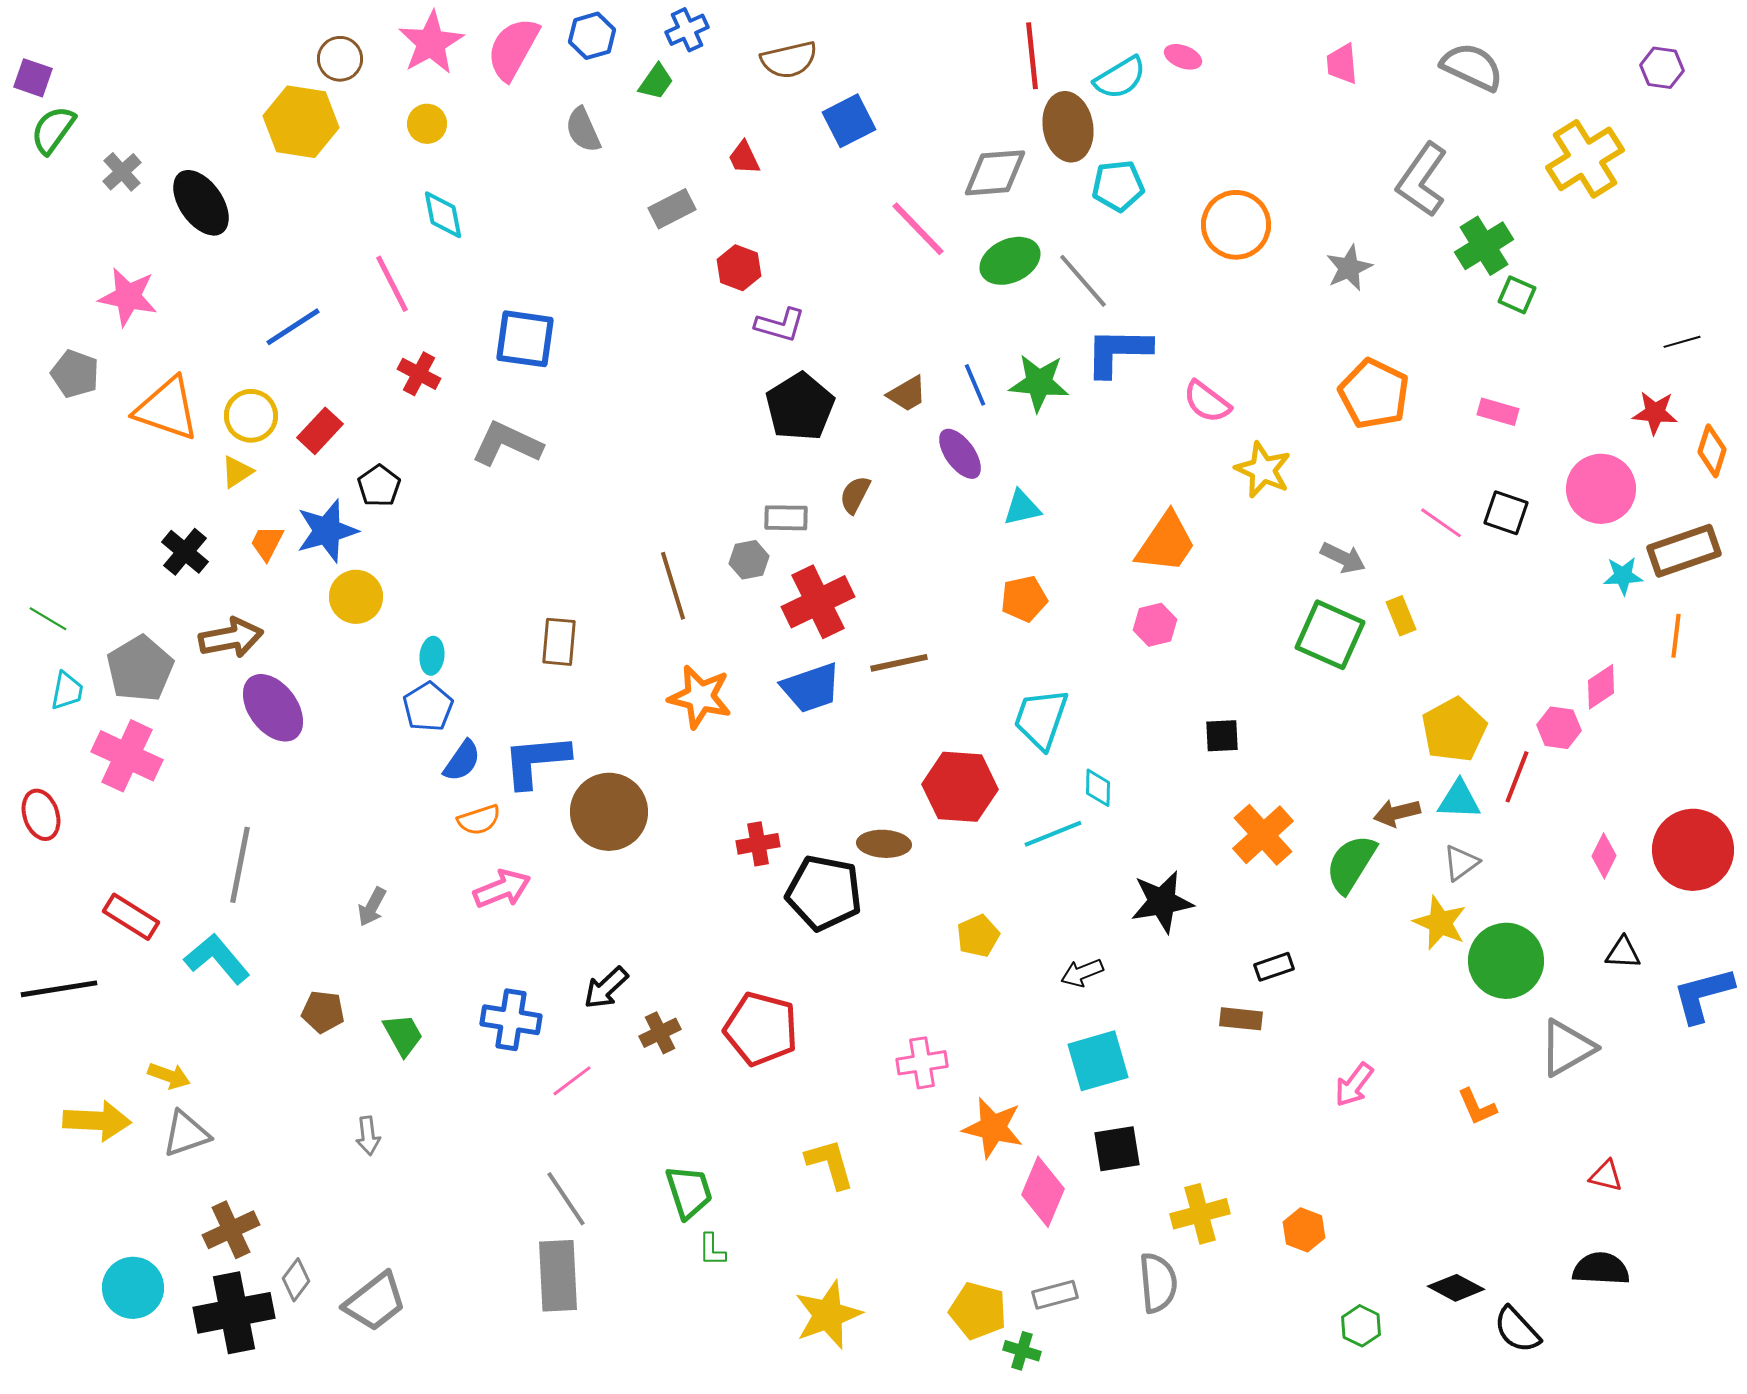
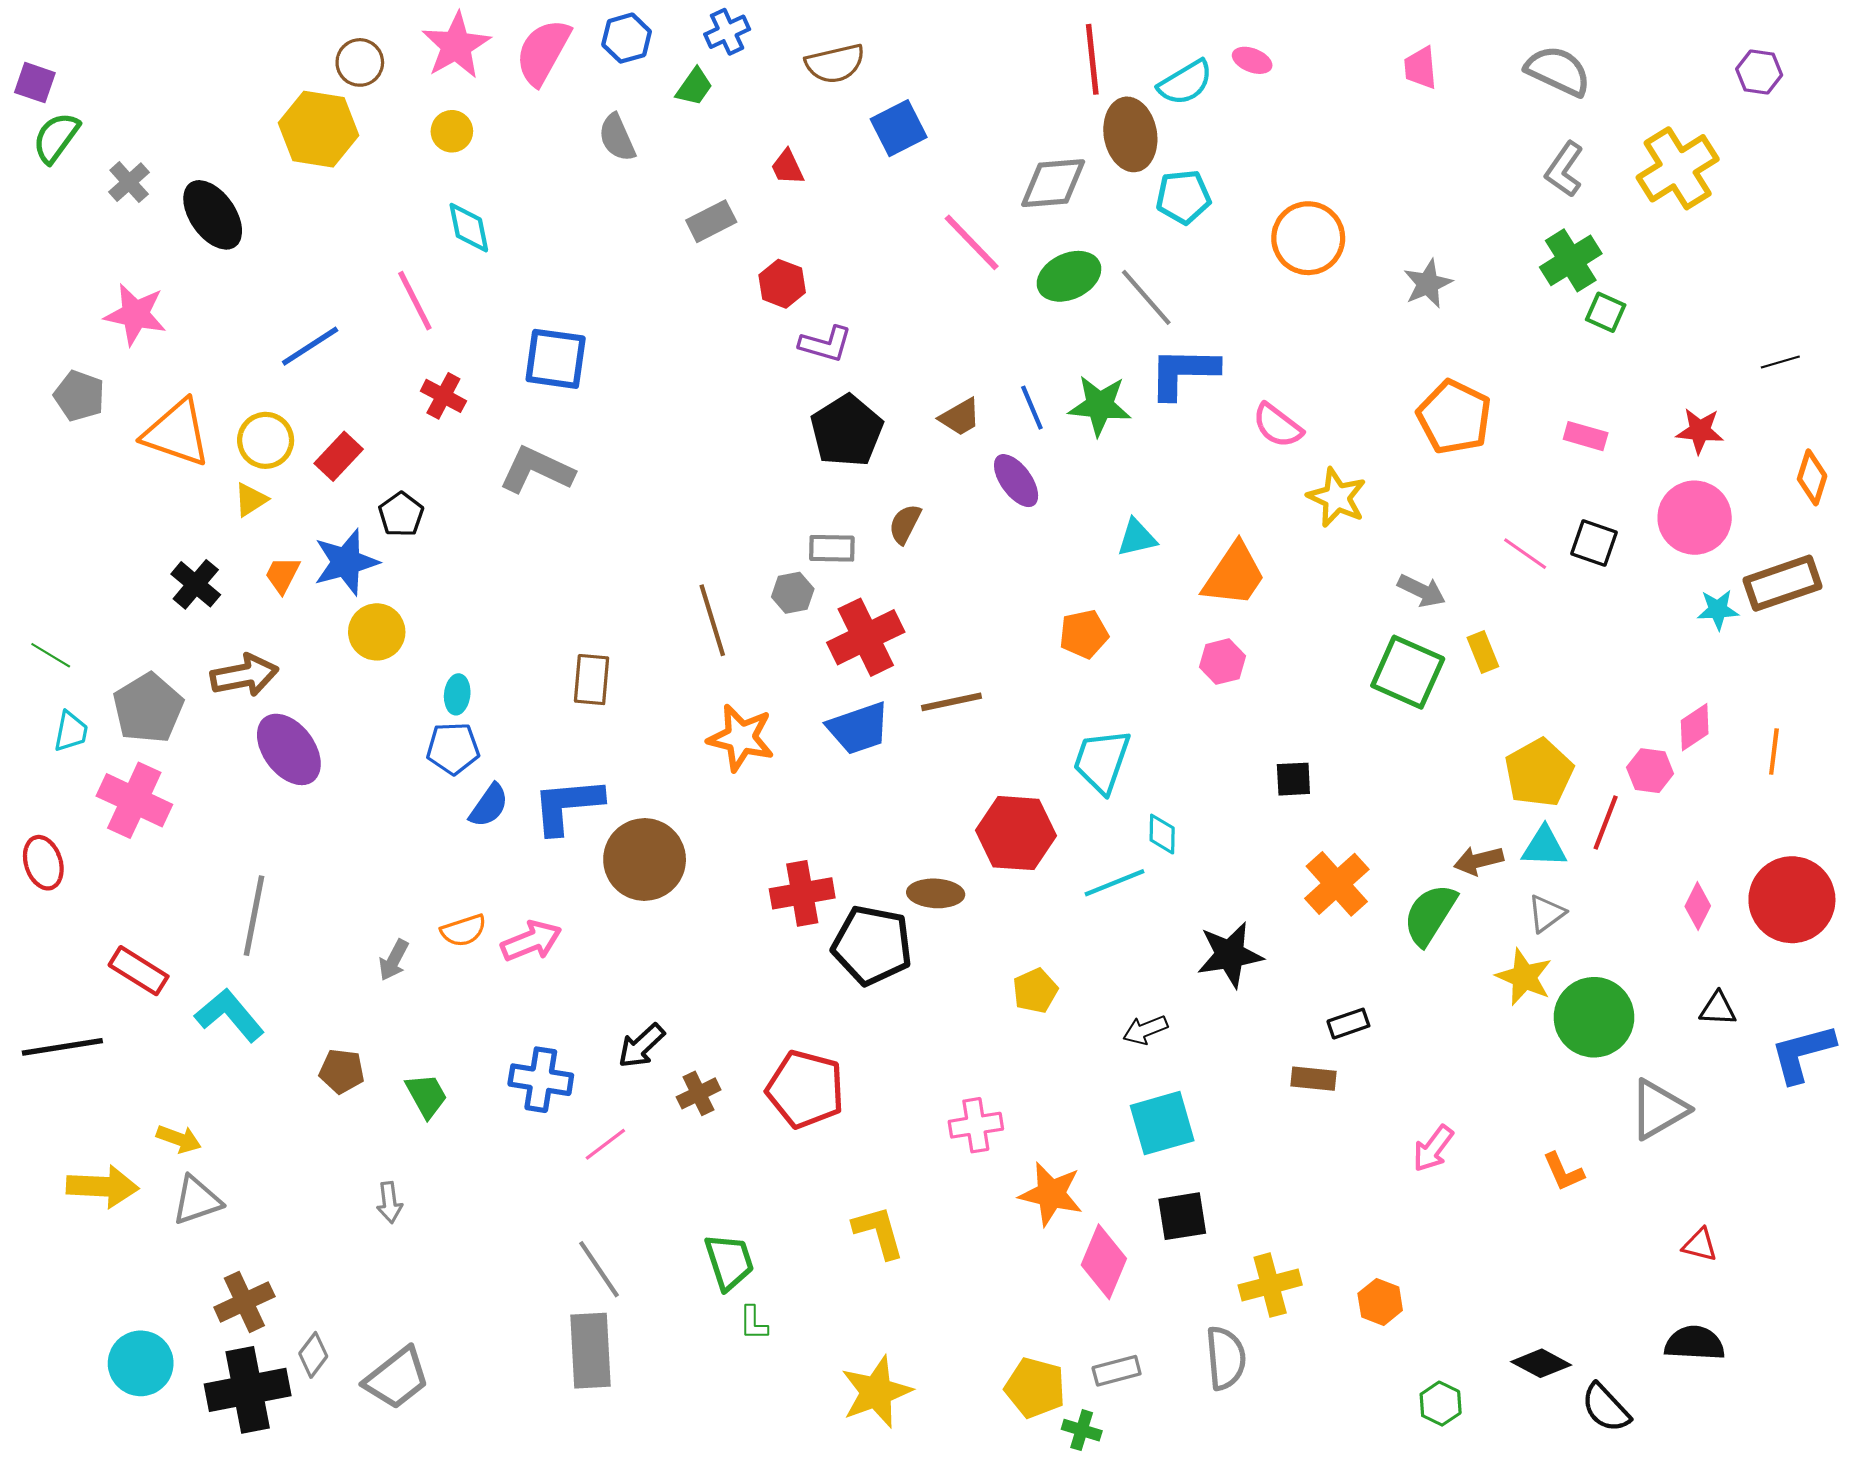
gray L-shape: (1422, 180) -> (1564, 169), moved, size x0.7
red star: (1655, 413) -> (1700, 431), moved
cyan triangle: (1022, 508) -> (1137, 538), moved
orange line: (1676, 636) -> (1774, 752), moved
blue pentagon: (428, 707) -> (453, 748), turned 30
orange semicircle: (479, 820) -> (464, 930), moved
red cross: (758, 844) -> (802, 893), size x1.4

